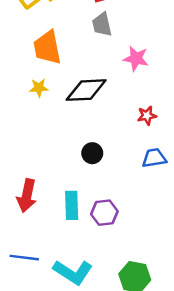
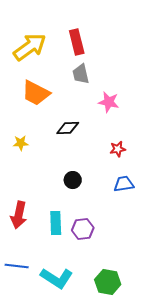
orange trapezoid: (47, 48) -> (36, 93), turned -52
yellow star: (39, 88) -> (21, 143), moved
black diamond: (86, 90) -> (68, 128), size x0.7

